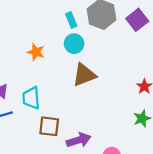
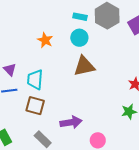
cyan rectangle: (71, 20) -> (80, 17), turned -64
brown square: (49, 126) -> (35, 106), moved

